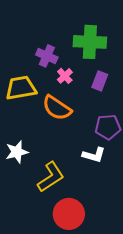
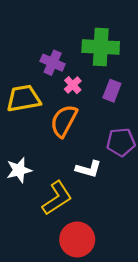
orange semicircle: (57, 108) -> (64, 121), turned 84
white L-shape: (94, 155) -> (88, 169), moved

